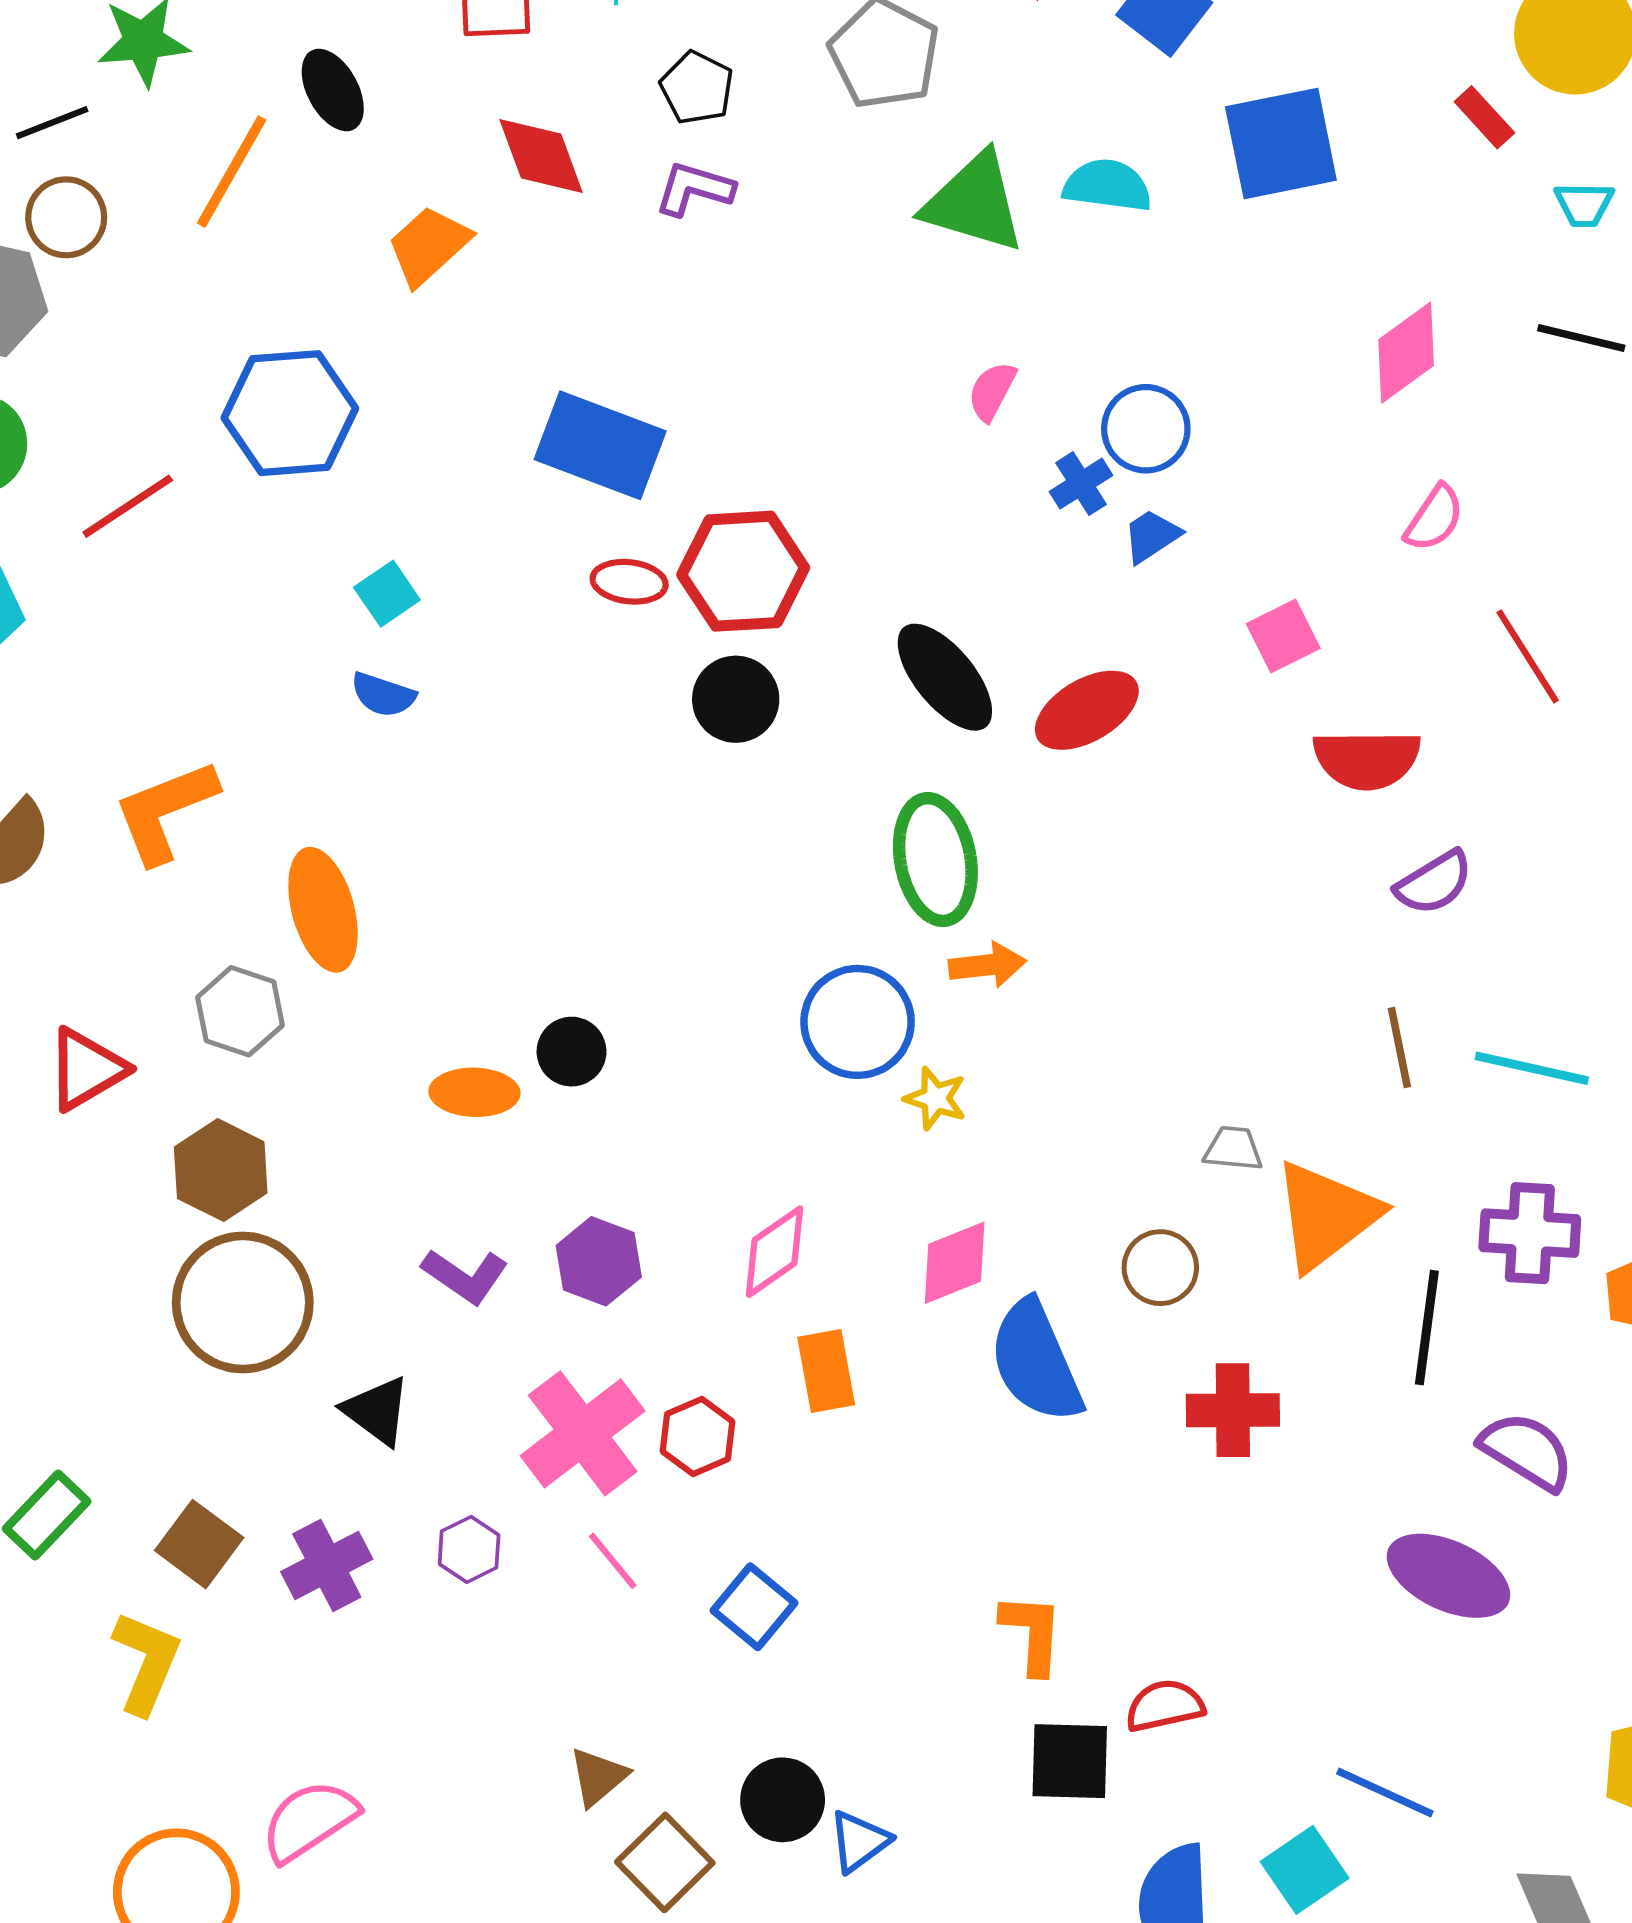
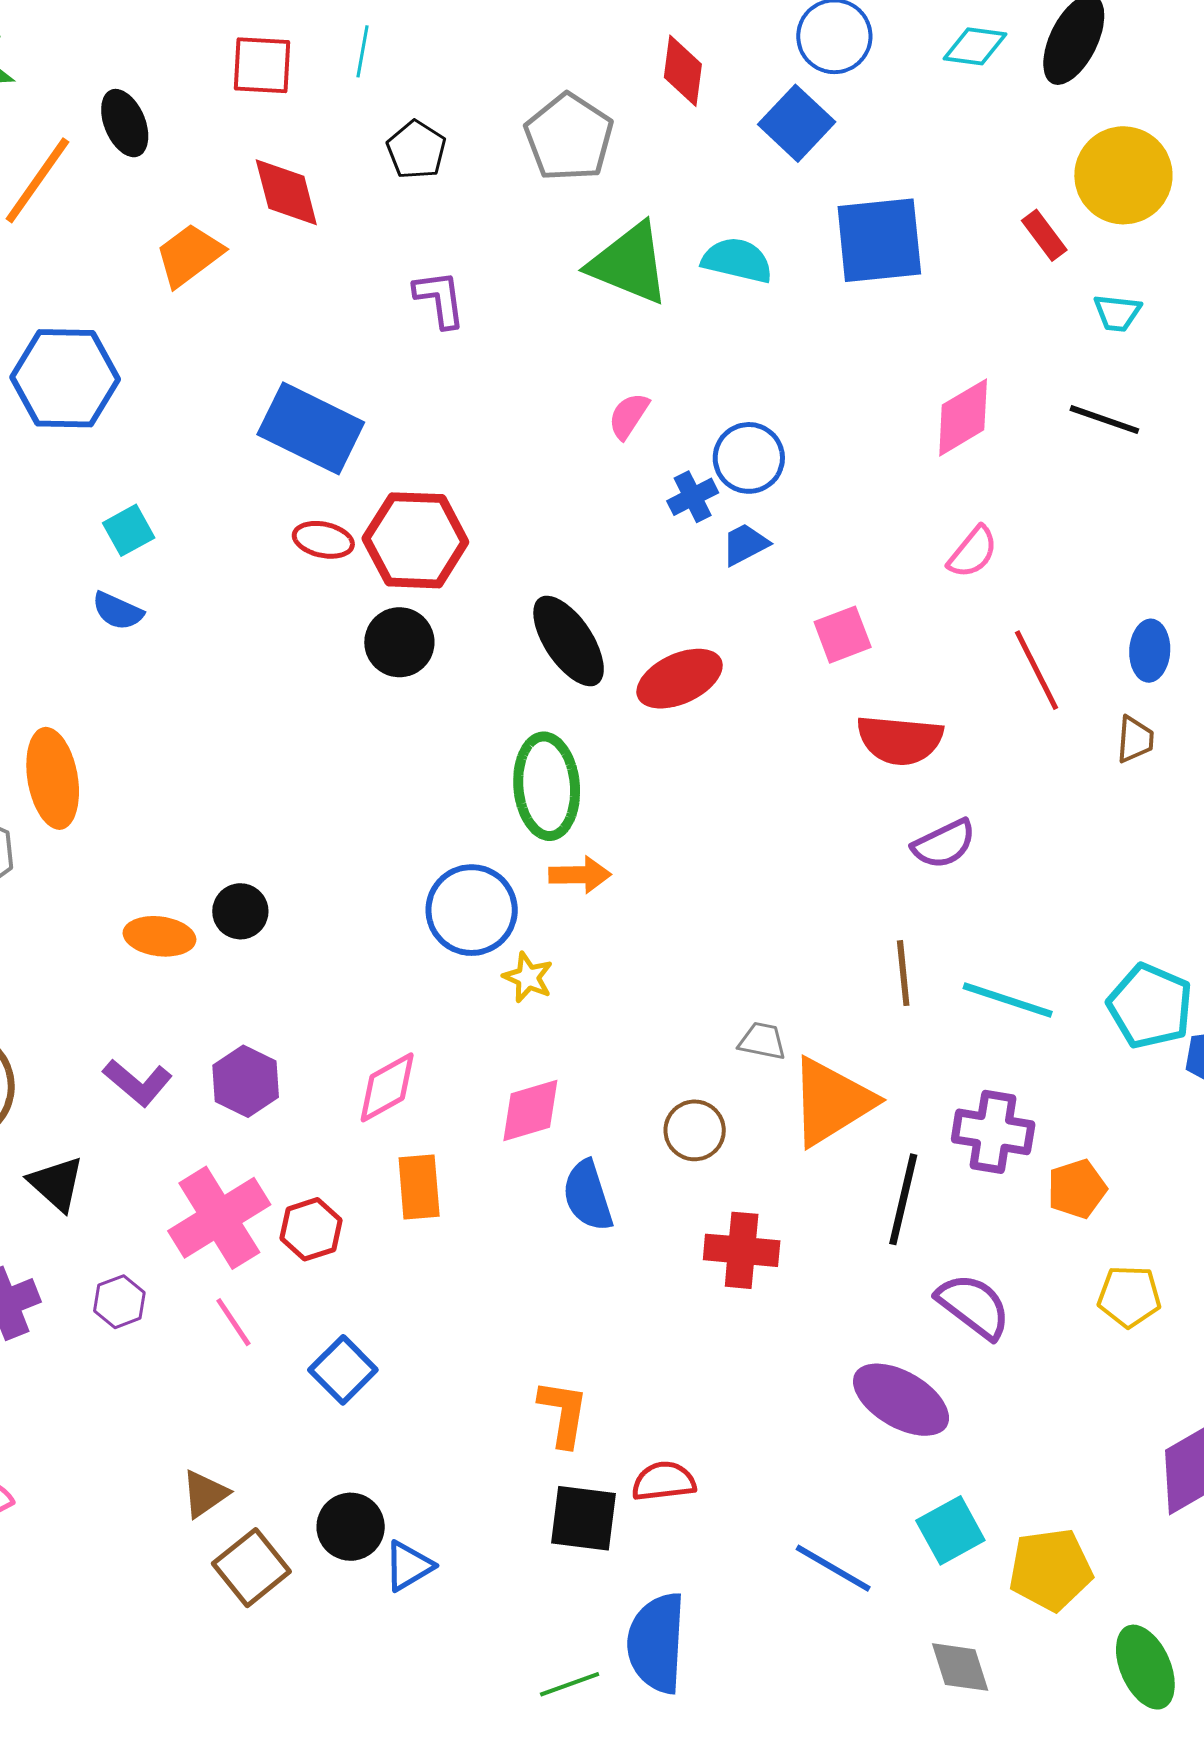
purple L-shape: (694, 189) -> (440, 299), moved, turned 60
blue semicircle: (1036, 1361) -> (588, 1196), size x0.7
cyan square: (1305, 1870) -> (950, 1530), moved

